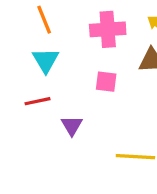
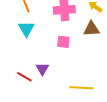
red line: (38, 101) -> (24, 77), moved, turned 42

